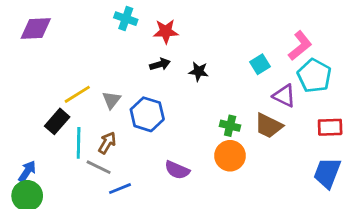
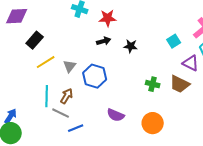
black rectangle: (57, 121) -> (35, 40), moved
orange circle: (230, 156) -> (153, 123), moved

